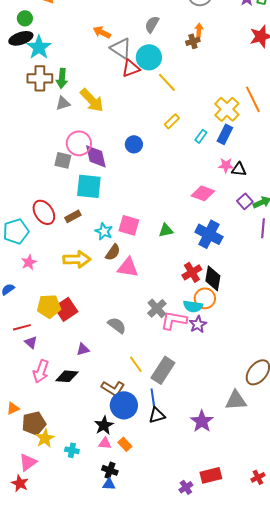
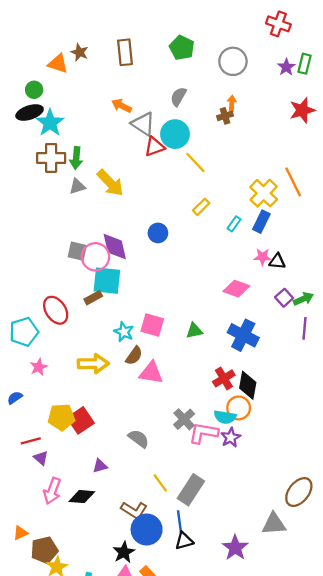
pink circle: (79, 143) -> (95, 257), moved
brown rectangle: (73, 216) -> (93, 298), moved

